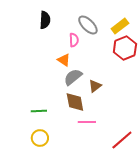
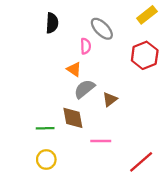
yellow rectangle: (120, 26) -> (147, 15), moved
brown diamond: (75, 102) -> (73, 118), moved

